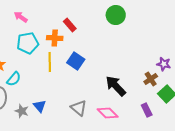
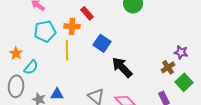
blue square: (76, 61) -> (102, 43), moved
black arrow: (116, 86) -> (122, 67), moved
blue triangle: (40, 106) -> (57, 94), turned -48

